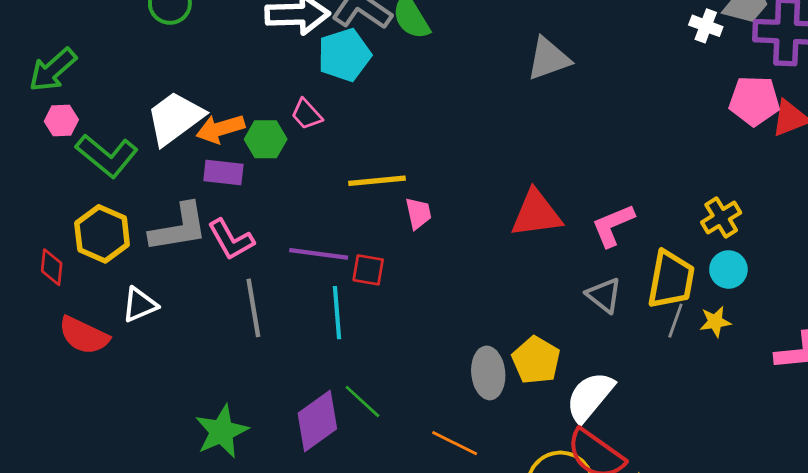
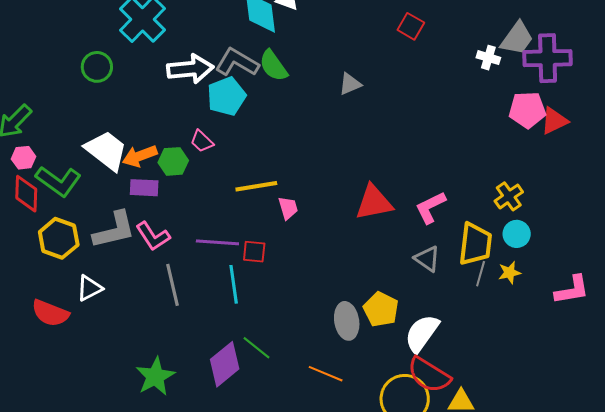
gray triangle: (549, 59) -> (350, 84), moved, size x0.7
white trapezoid: (175, 118) -> (106, 150), turned 78
red diamond: (52, 267) -> (26, 194), moved, size x1.4

